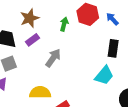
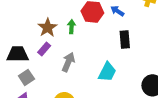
brown star: (30, 18) -> (48, 28), moved
cyan trapezoid: (104, 75) -> (107, 72), moved

